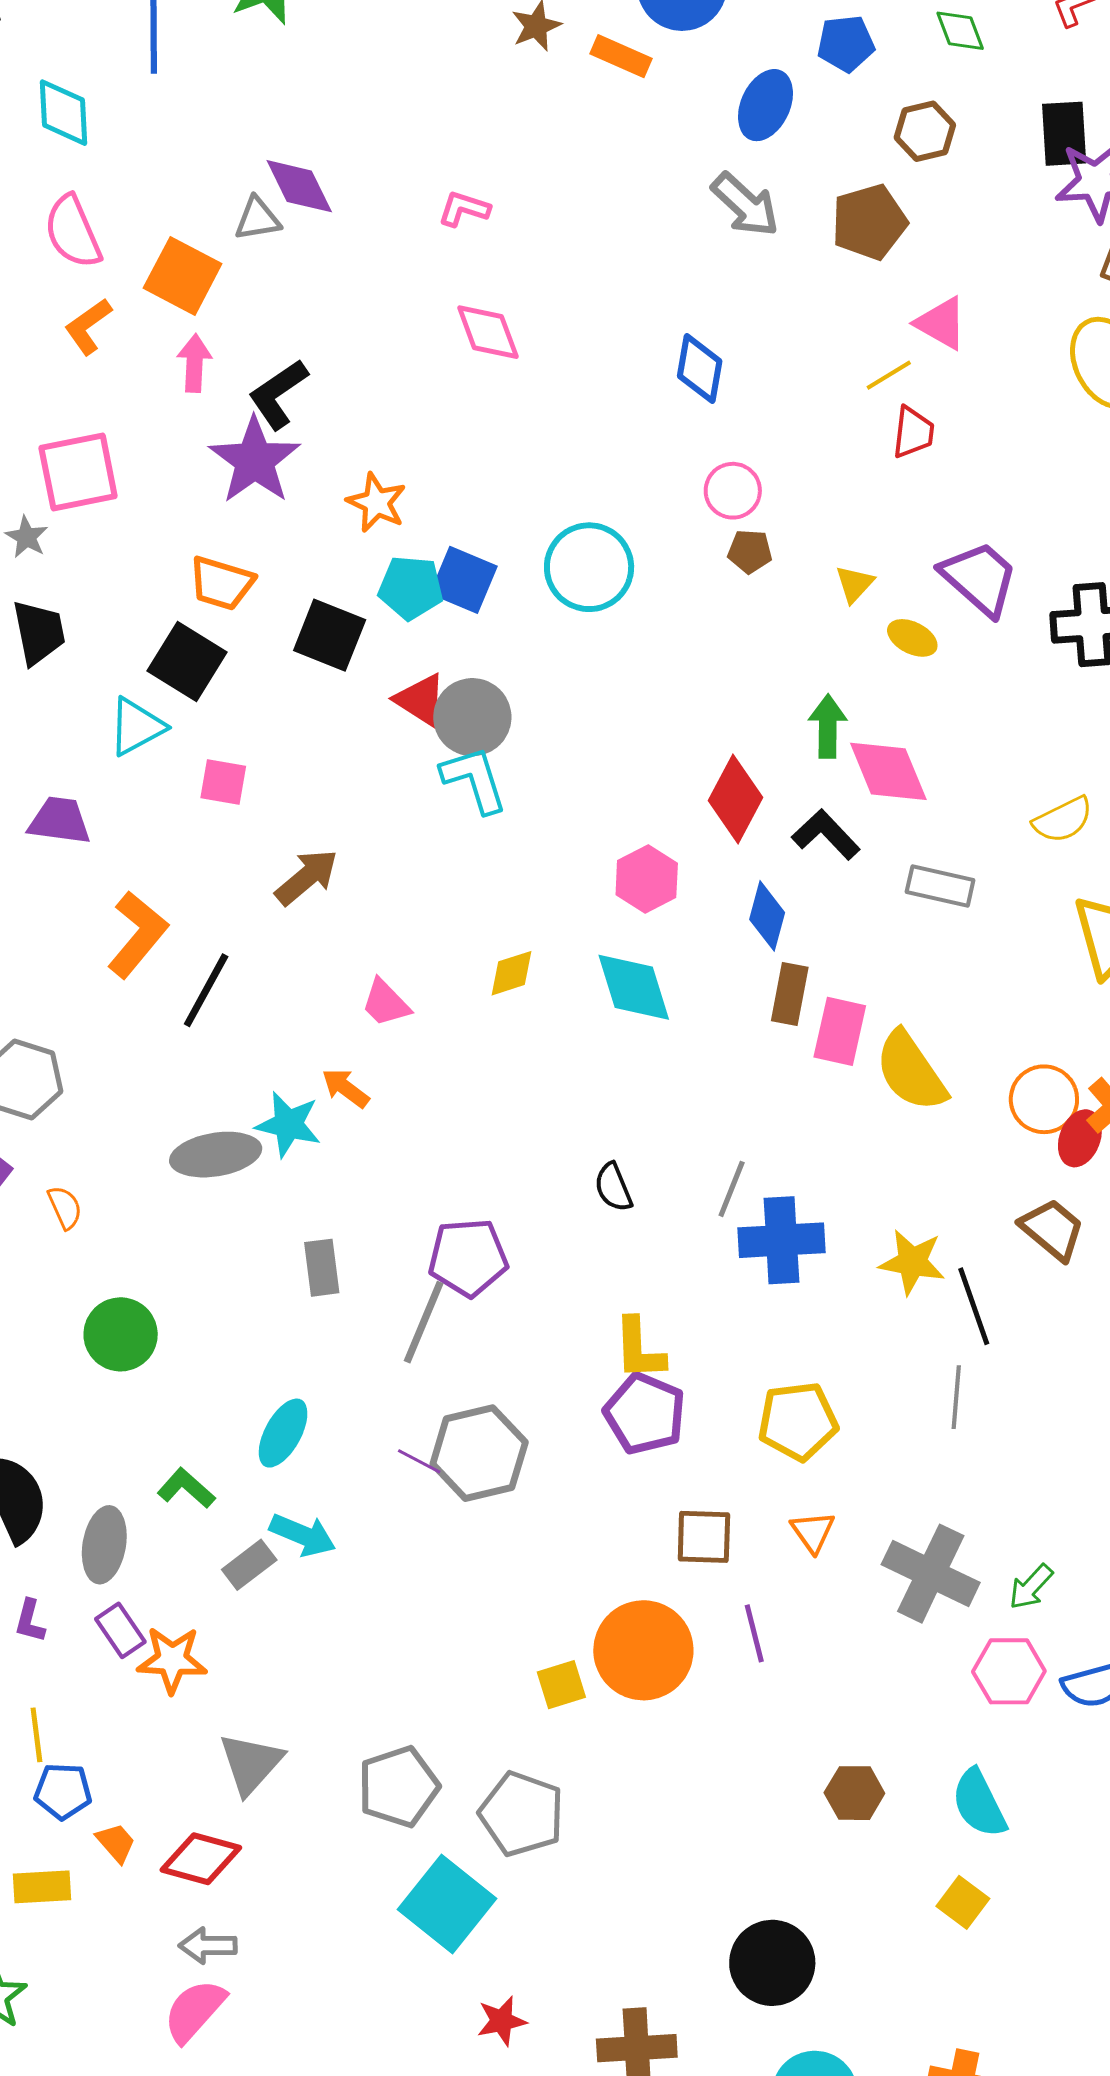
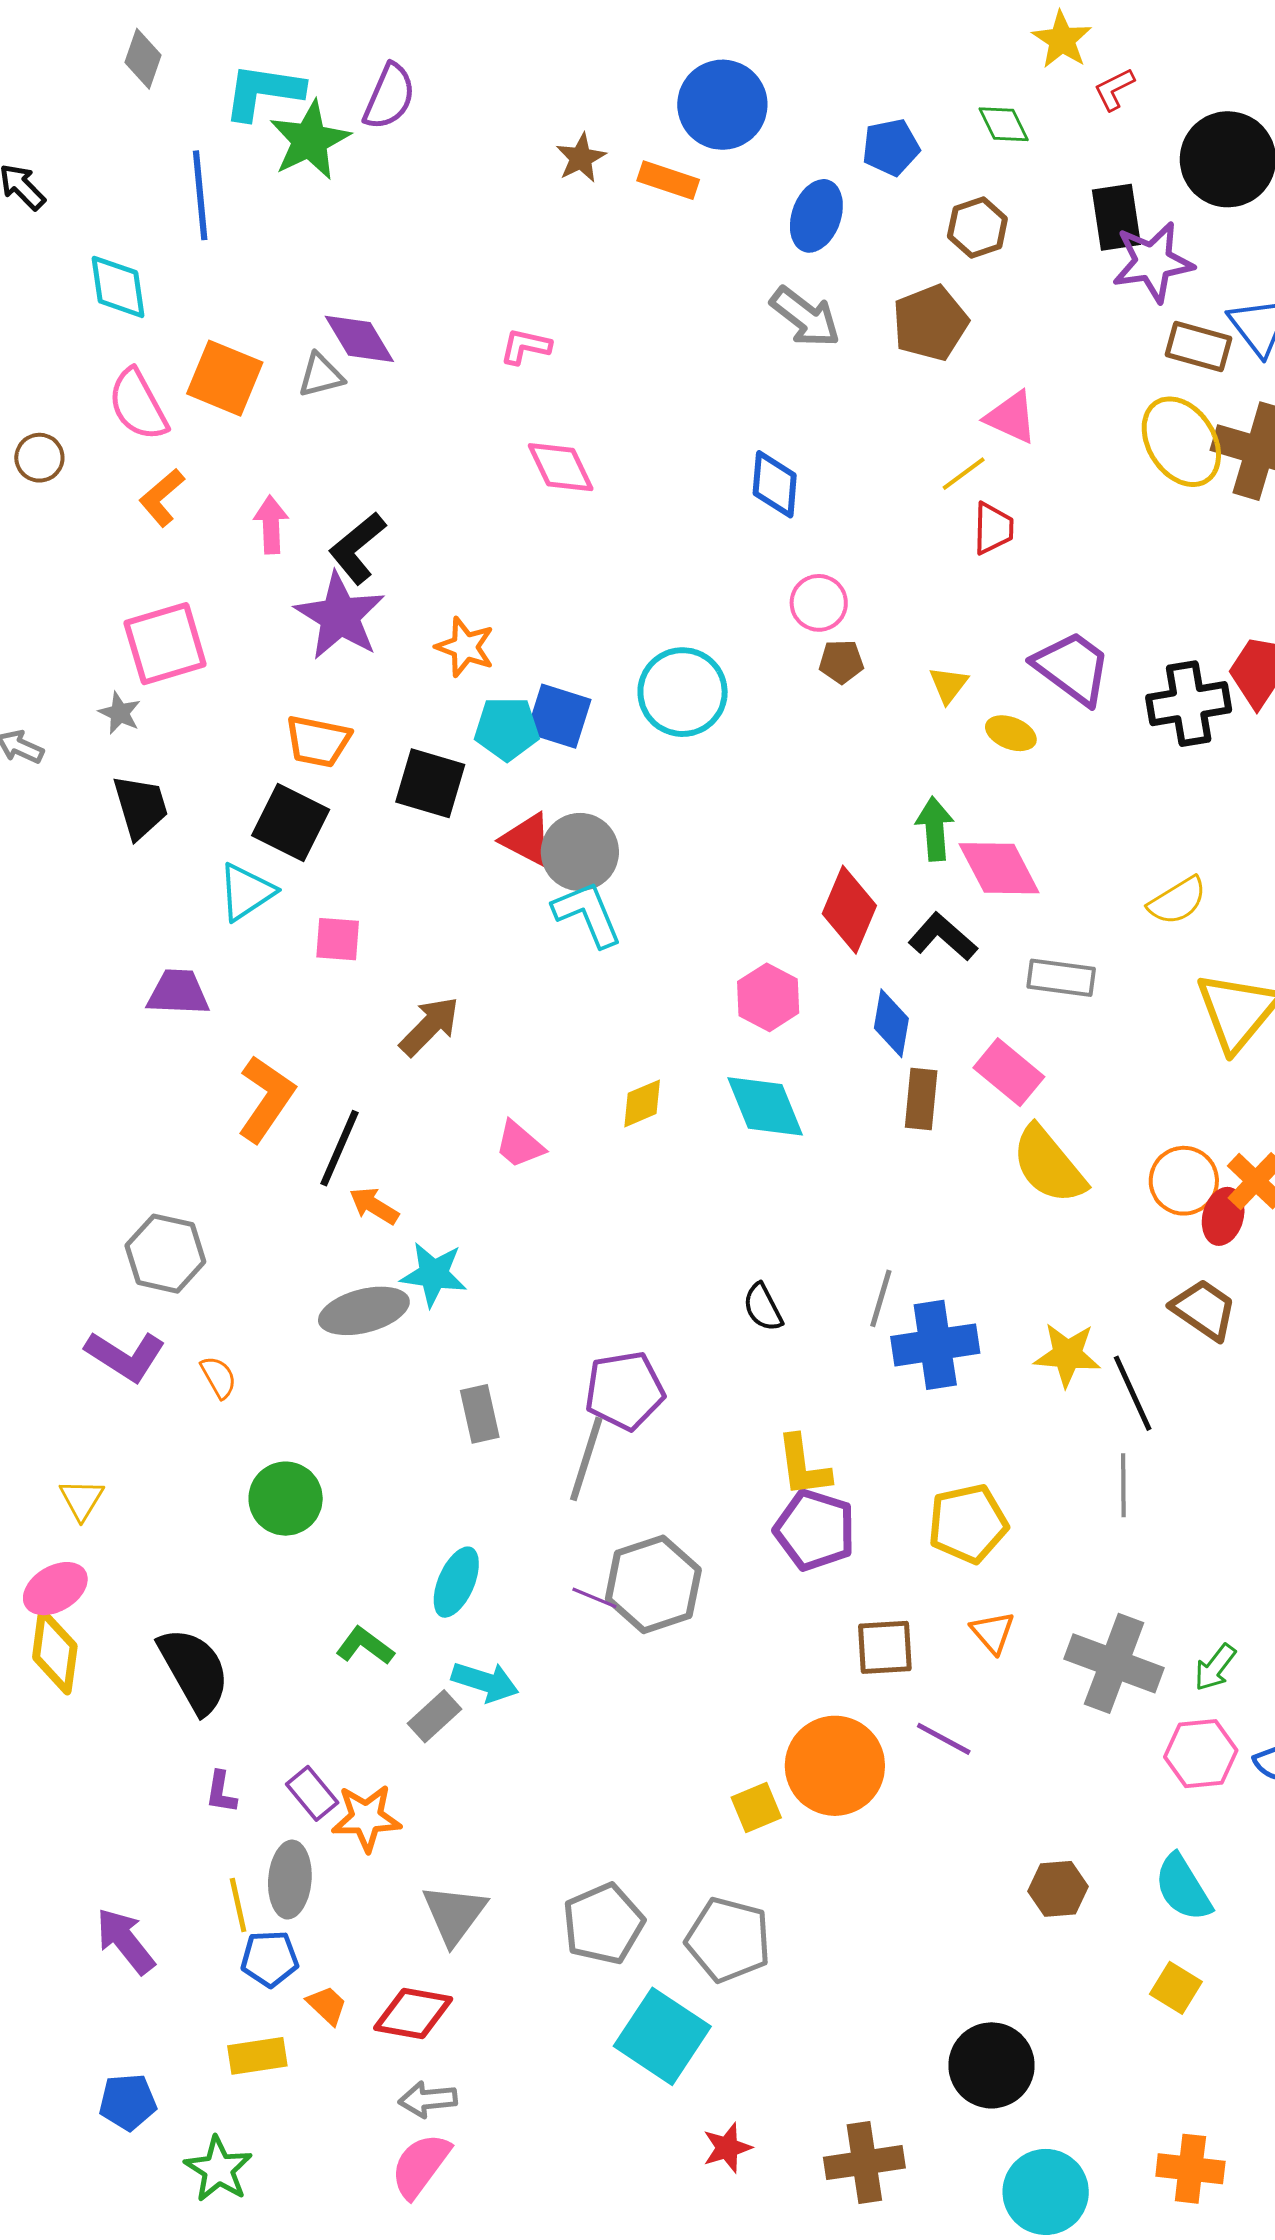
orange square: (183, 276) -> (225, 378), moved
pink rectangle: (840, 1031) -> (1009, 1072), moved, turned -58
orange arrow: (346, 1088) -> (374, 1206), moved
gray ellipse: (104, 1545) -> (290, 1880), moved
purple line: (754, 1633) -> (944, 1739), turned -42

